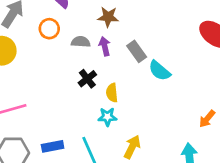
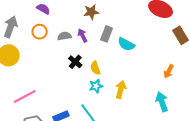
brown star: (108, 17) -> (91, 12), moved
gray rectangle: (137, 51) -> (107, 34), turned 70
yellow arrow: (132, 147) -> (121, 90), moved

